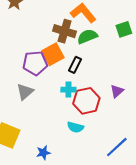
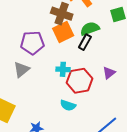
green semicircle: (87, 36) -> (90, 29), moved
orange square: (53, 54) -> (63, 32), moved
black rectangle: (75, 65) -> (85, 42), moved

